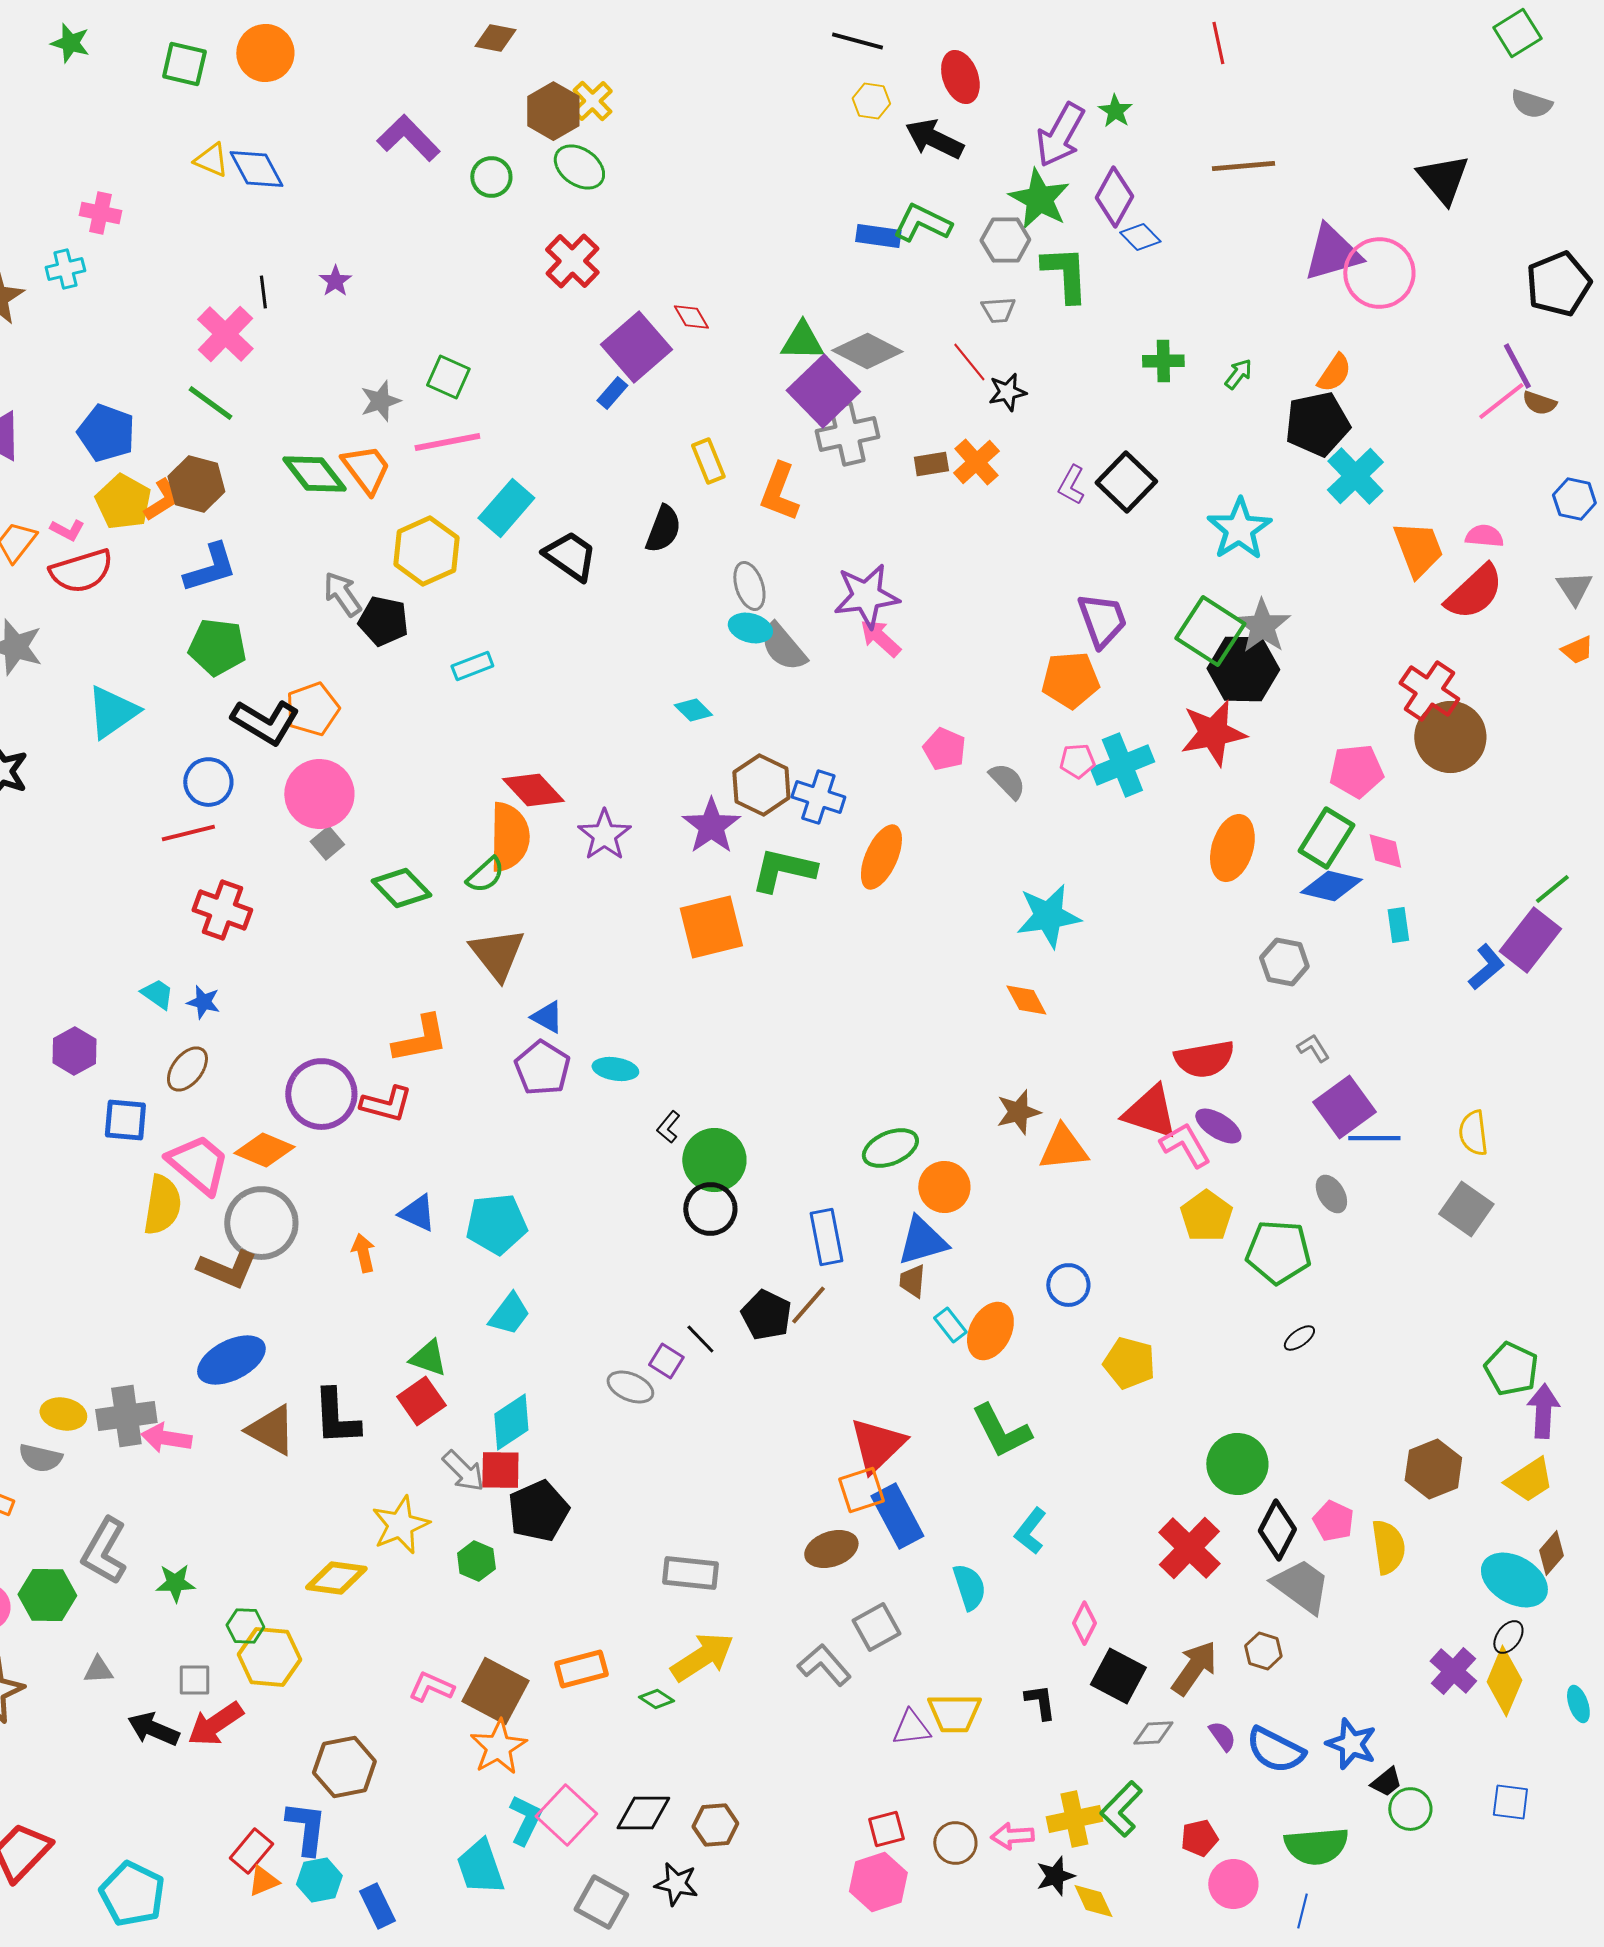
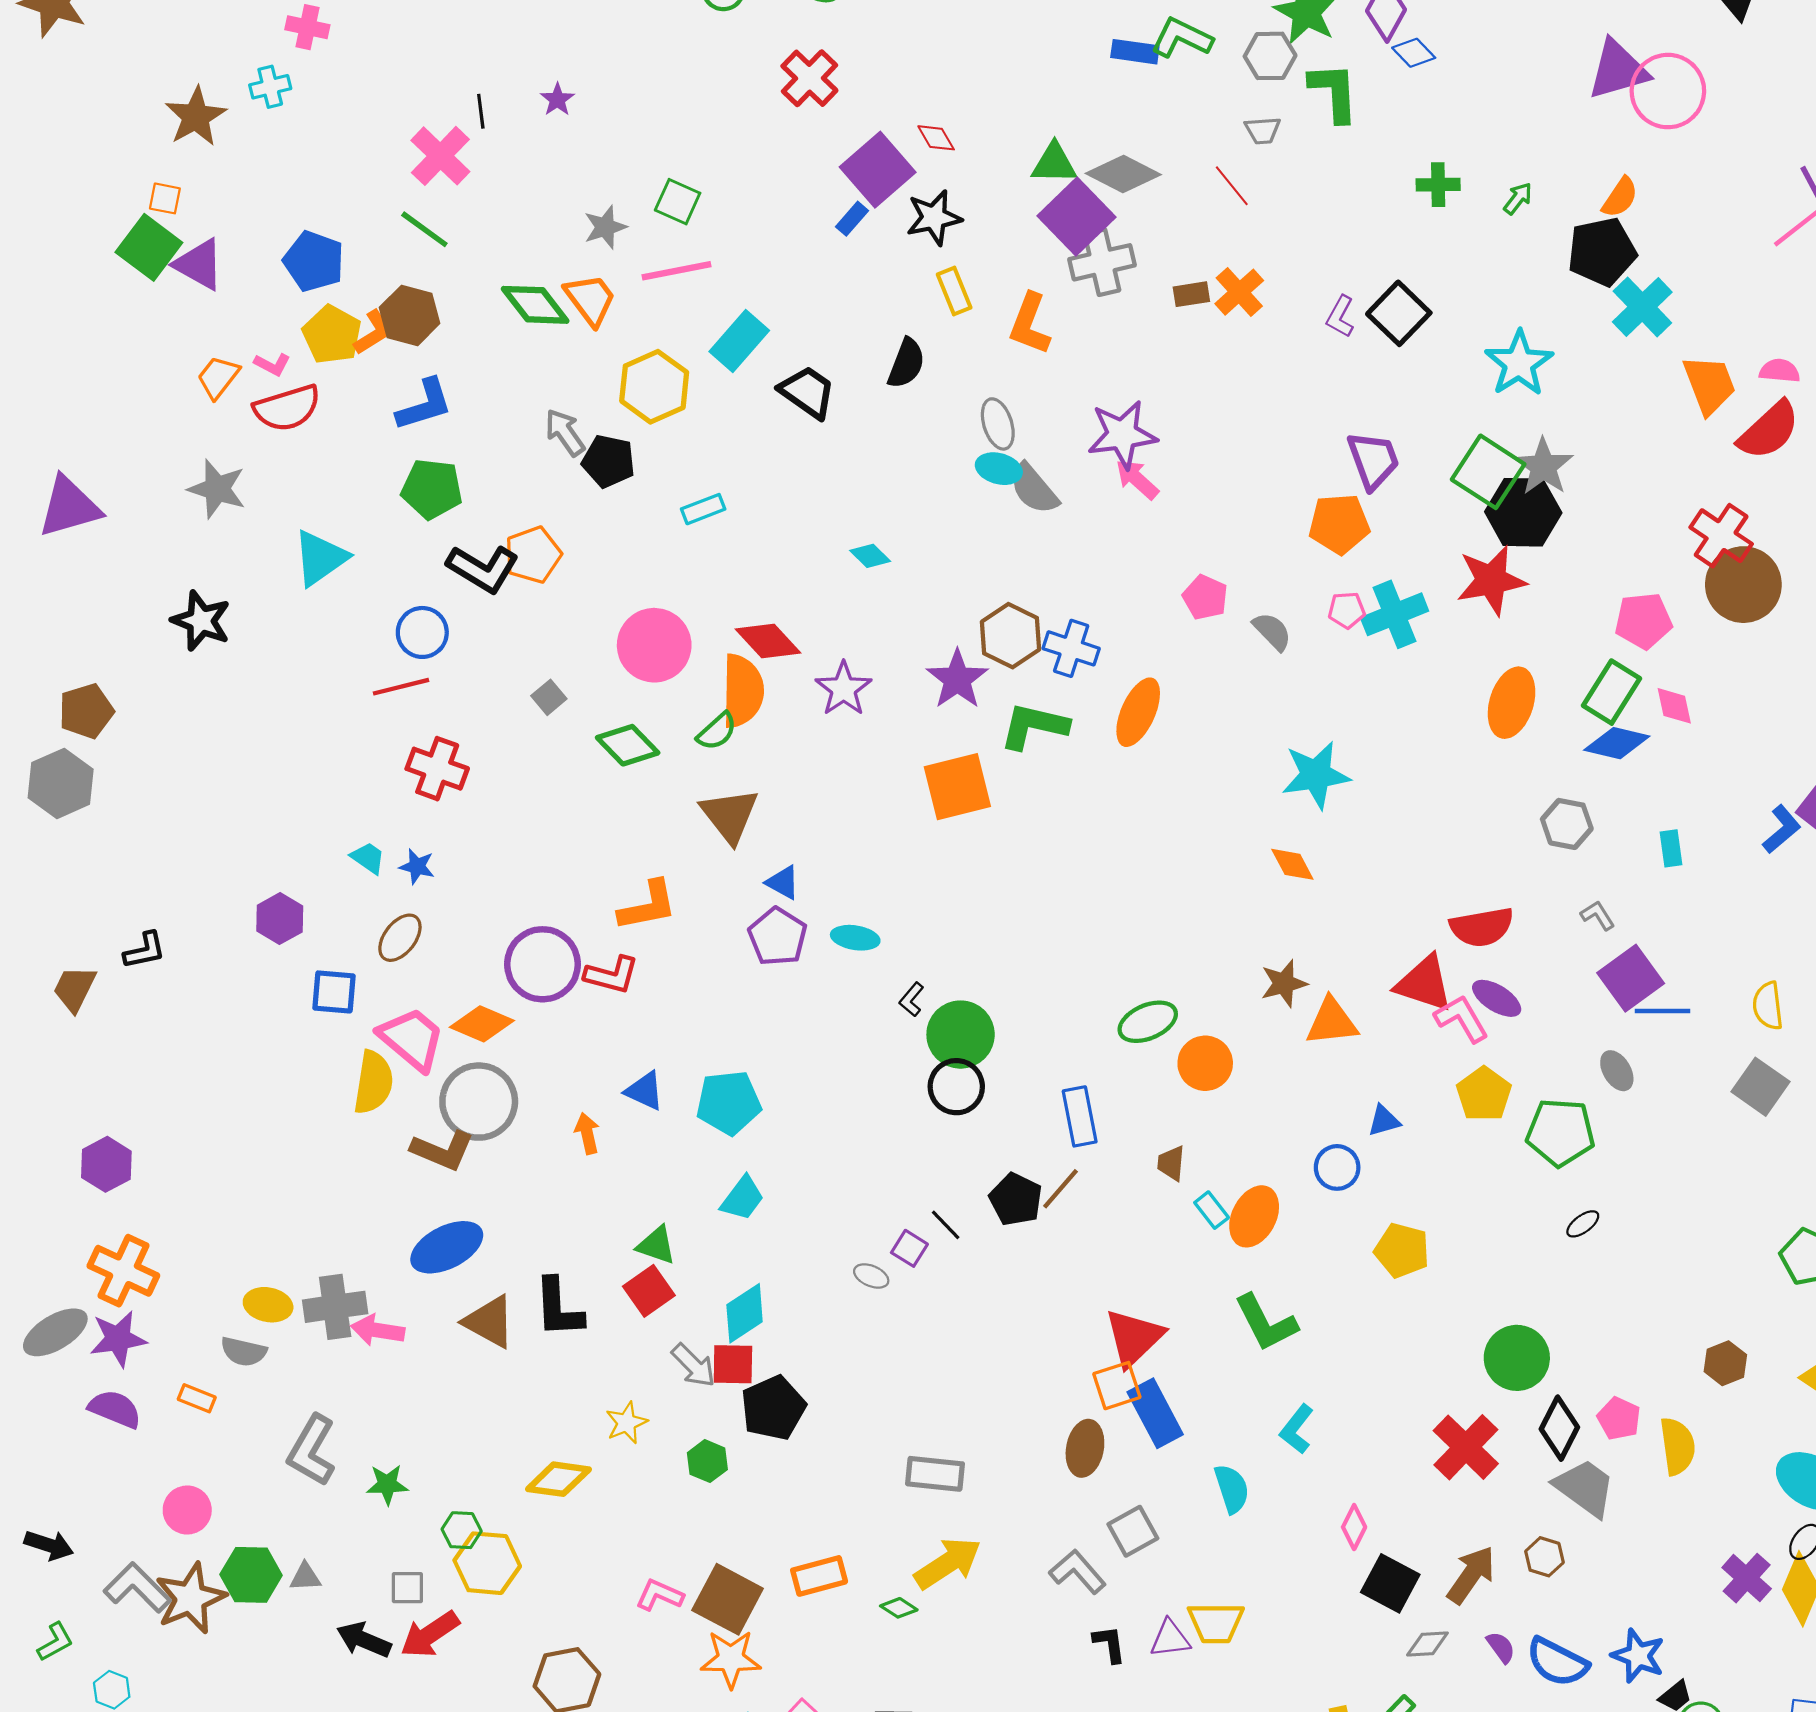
black star: (1007, 392) -> (934, 218), moved, size x1.4
cyan diamond: (693, 710) -> (870, 556), moved
pink circle: (319, 794) -> (654, 645), moved
cyan rectangle: (1398, 925) -> (1671, 848), moved
blue triangle: (922, 1241) -> (1384, 1121), moved, size x0.6
gray ellipse: (630, 1387) -> (871, 1276), size x0.7
brown hexagon: (1433, 1469) -> (1725, 1363), size x0.7
yellow star: (400, 1525) -> (627, 1423), size x0.7
brown ellipse: (831, 1549) -> (1085, 1448), turned -60
green hexagon: (47, 1595) -> (251, 1575), moved
black L-shape: (1040, 1702) -> (1109, 1644), moved
orange star: (498, 1747) -> (731, 1659), turned 30

